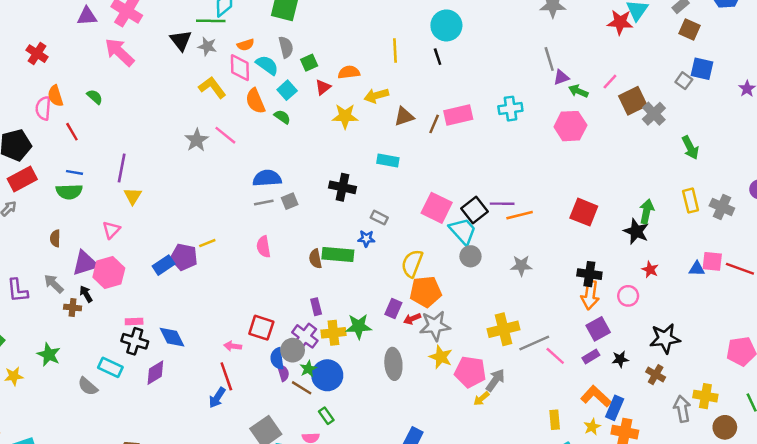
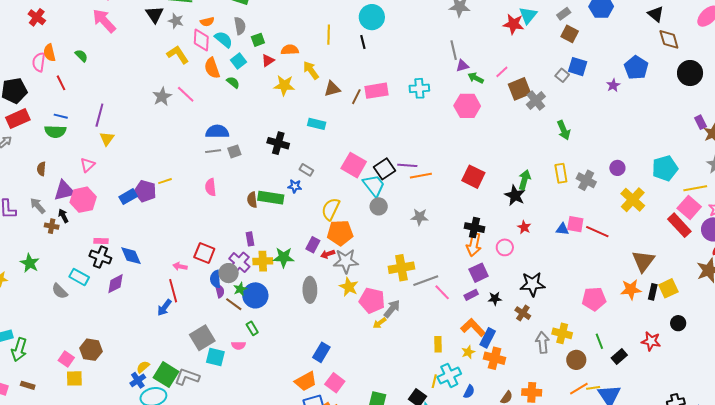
yellow arrow: (376, 96) -> (311, 70), turned 66

